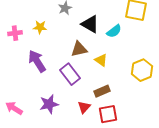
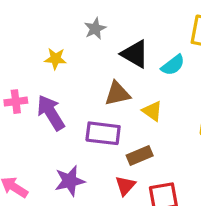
pink cross: (15, 33) -> (16, 102), moved
purple rectangle: (70, 74) -> (103, 133), turned -45
brown rectangle: (102, 91) -> (140, 156), moved

